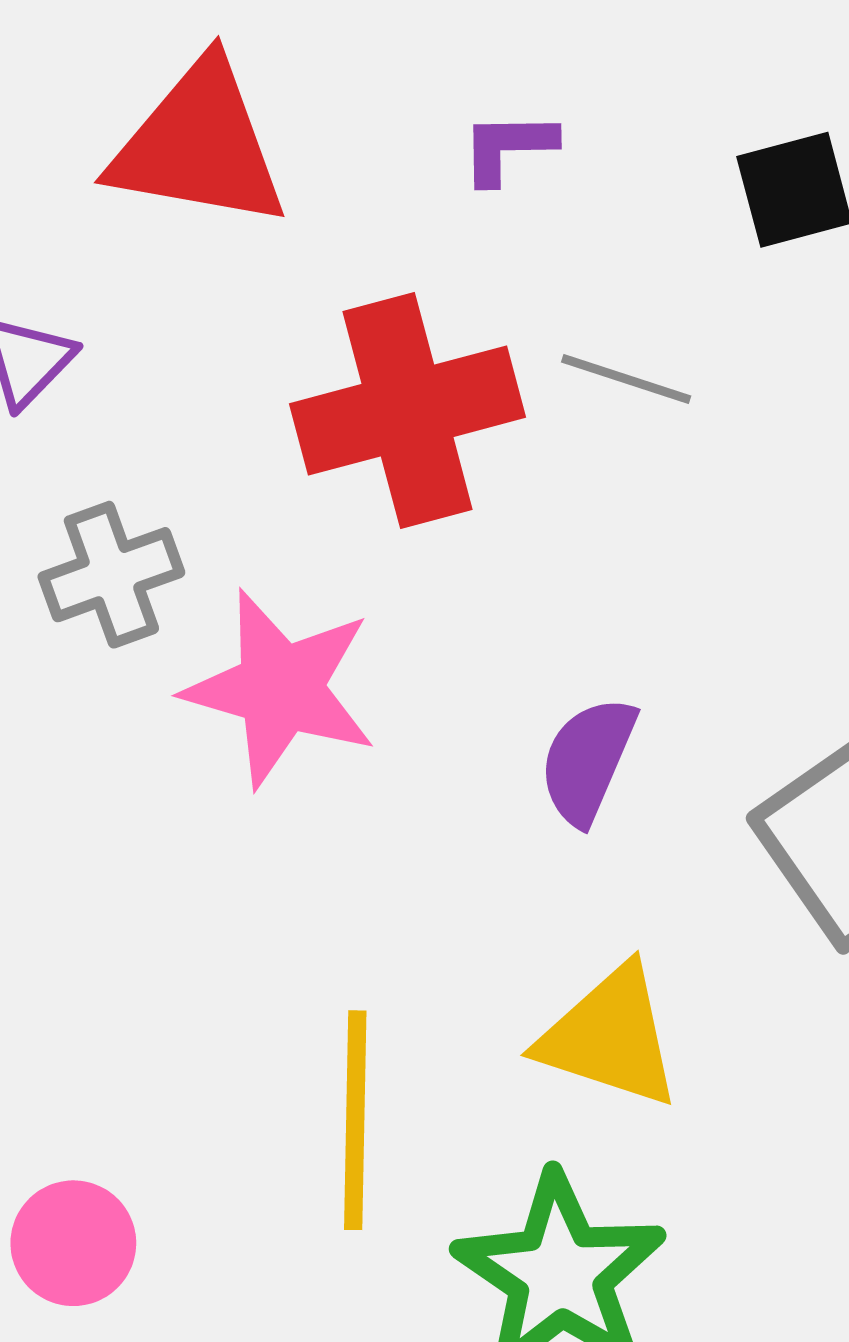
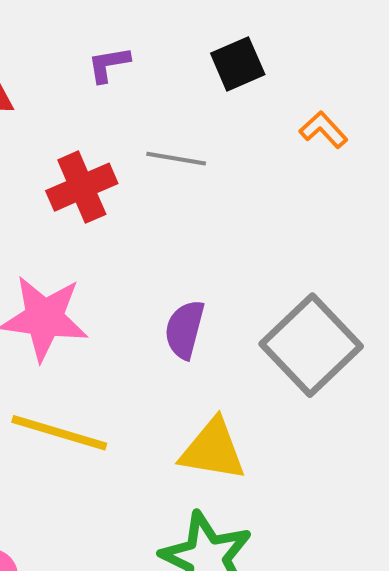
red cross: (408, 410) -> (82, 187), size x0.7
yellow line: (355, 1120) -> (59, 433), moved, turned -66

